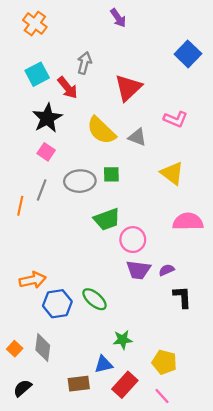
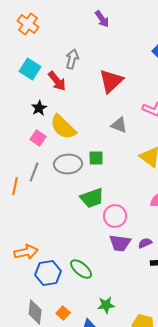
cyan square: (37, 74) -> (30, 69), turned -30
black star: (47, 118) -> (39, 108), size x0.6
yellow semicircle: (101, 130) -> (63, 127), moved
orange square: (15, 349) -> (63, 313), moved

